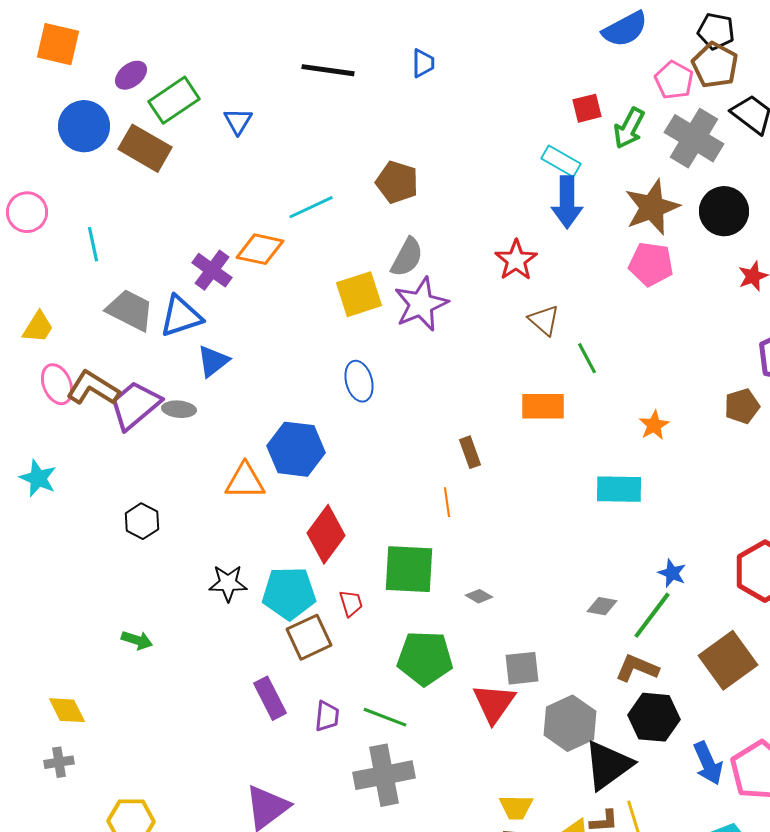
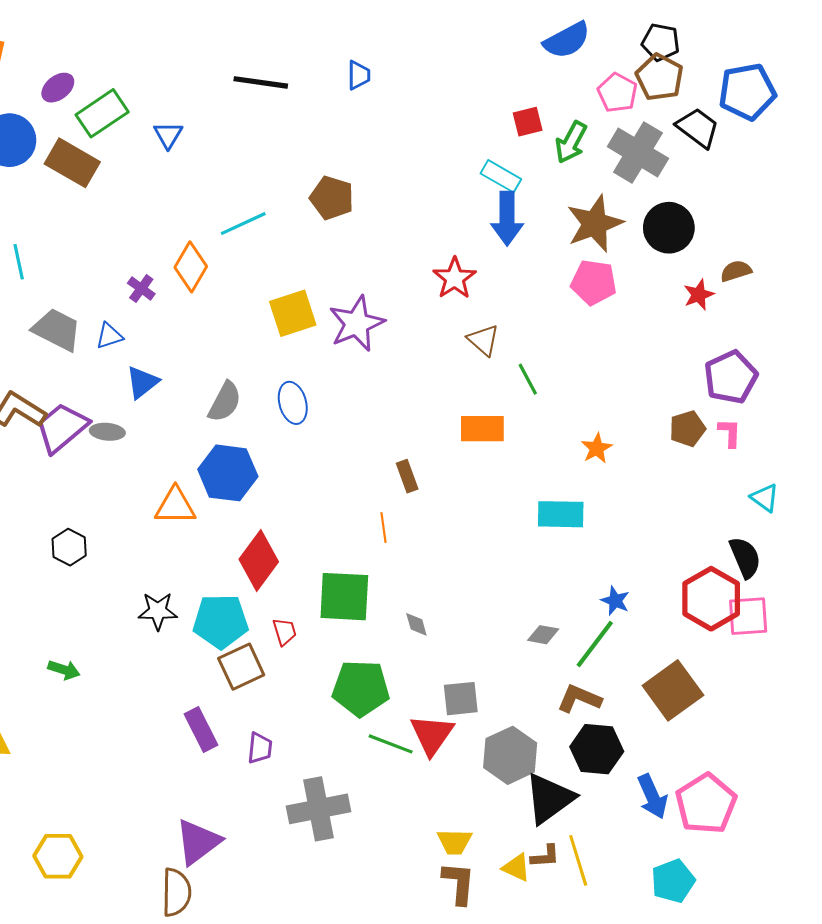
orange diamond: (260, 249) -> (191, 267), turned -72
gray semicircle: (407, 257) -> (225, 402), moved
purple cross: (212, 270) -> (141, 289), size x0.7
blue triangle: (181, 316) -> (109, 336), size x0.6
gray diamond: (479, 596) -> (416, 624), turned 44
green line: (385, 717) -> (391, 744), moved

